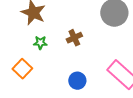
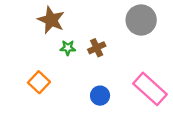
green star: (40, 43) -> (68, 48), moved

